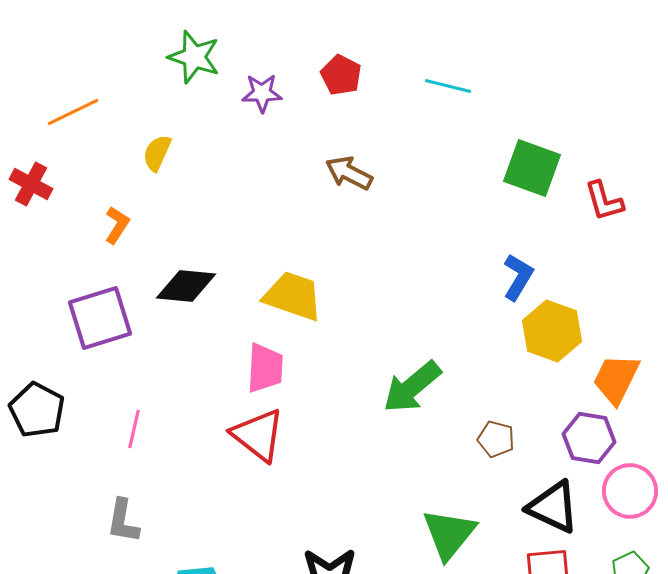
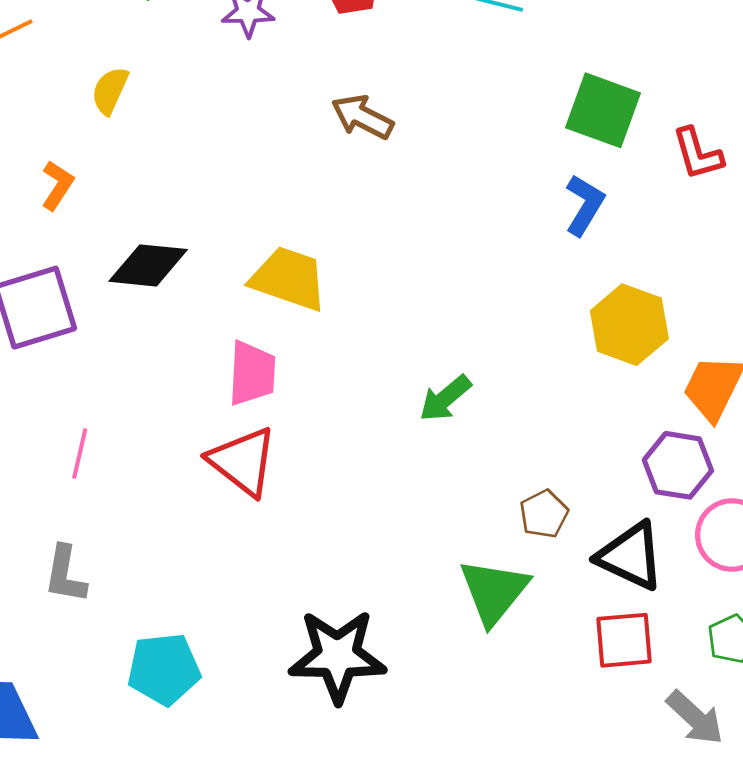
blue L-shape: (518, 277) -> (585, 205), moved
green arrow: (412, 387) -> (445, 398), size x0.7
brown pentagon: (496, 439) -> (544, 514), moved, turned 30

